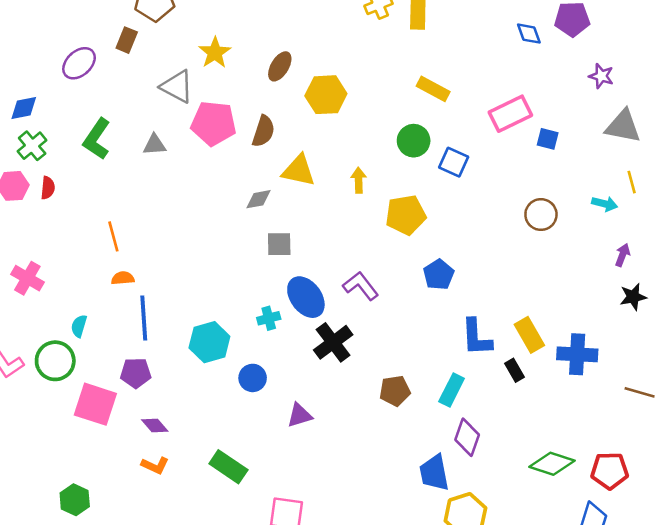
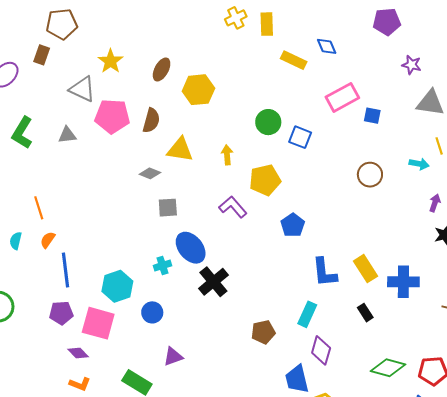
blue diamond: (529, 34) -> (327, 46), moved
yellow rectangle: (433, 89) -> (294, 60), moved
gray diamond: (258, 199) -> (150, 173), turned 35
orange semicircle: (123, 278) -> (48, 240), turned -48
purple L-shape: (361, 286) -> (233, 207), moved
cyan semicircle: (79, 326) -> (16, 241), moved
black rectangle: (515, 370) -> (365, 313), moved
brown pentagon: (395, 391) -> (263, 332), moved
pink square: (95, 404) -> (98, 323), moved
purple triangle: (300, 415) -> (173, 357), moved

